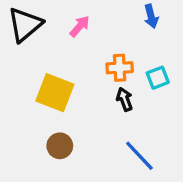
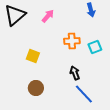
yellow square: (55, 93) -> (33, 56), size x0.6
black arrow: (125, 99) -> (75, 73), moved

